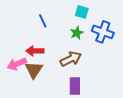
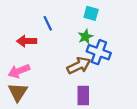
blue cross: (103, 32) -> (99, 52), moved
red arrow: (35, 51) -> (27, 41), moved
brown triangle: (34, 70) -> (18, 92), moved

